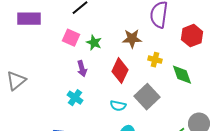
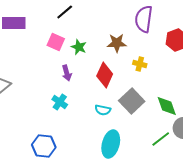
green diamond: (182, 75) -> (167, 106), moved

